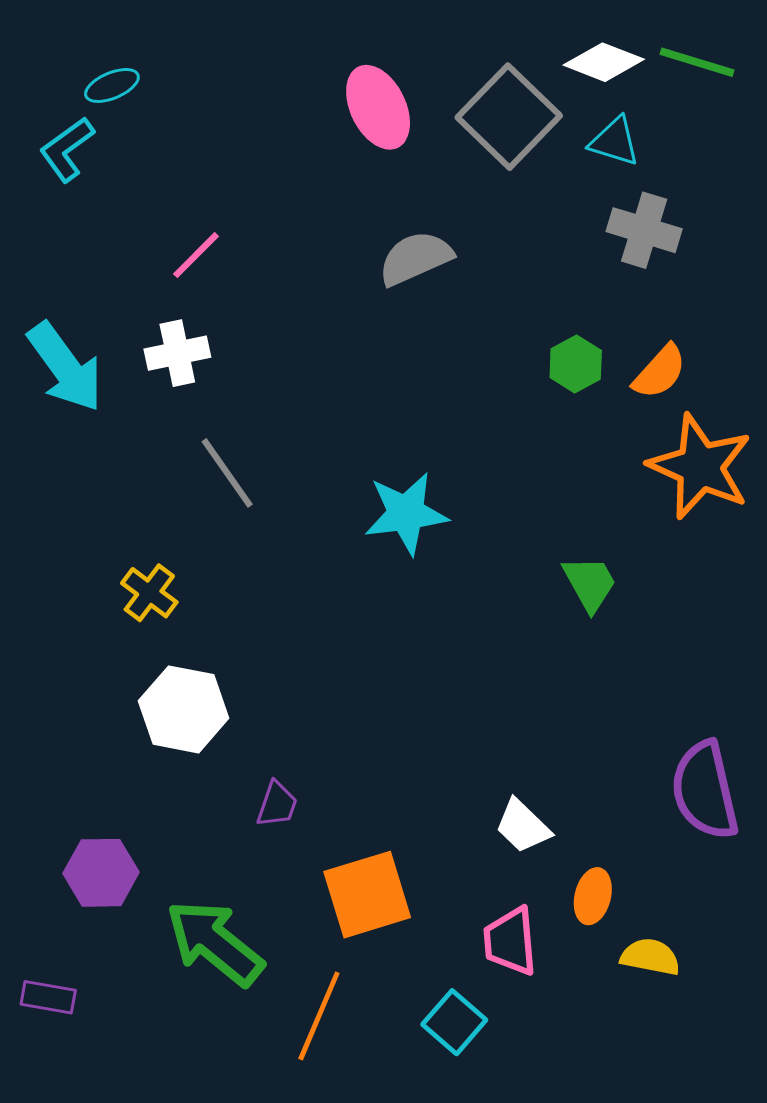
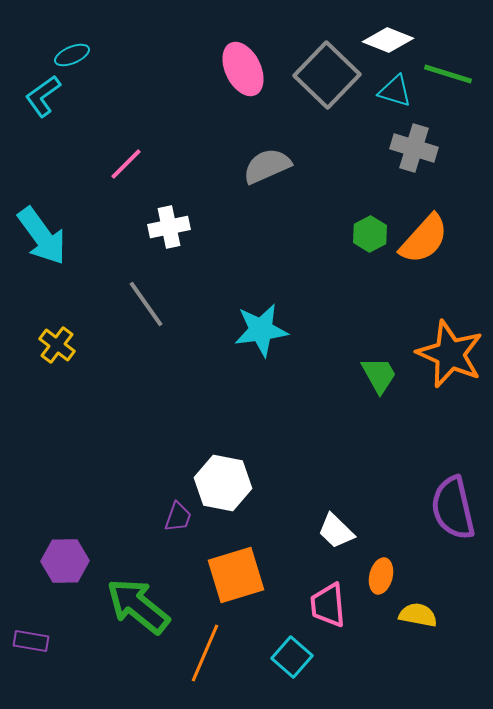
green line: (697, 62) -> (448, 74), moved
white cross: (177, 353) -> (169, 227), moved
orange semicircle: (660, 372) -> (424, 239), size x1.4
orange star: (700, 467) -> (450, 354), moved
yellow cross: (149, 593) -> (57, 345), moved
white hexagon: (184, 709) -> (223, 483), moved

